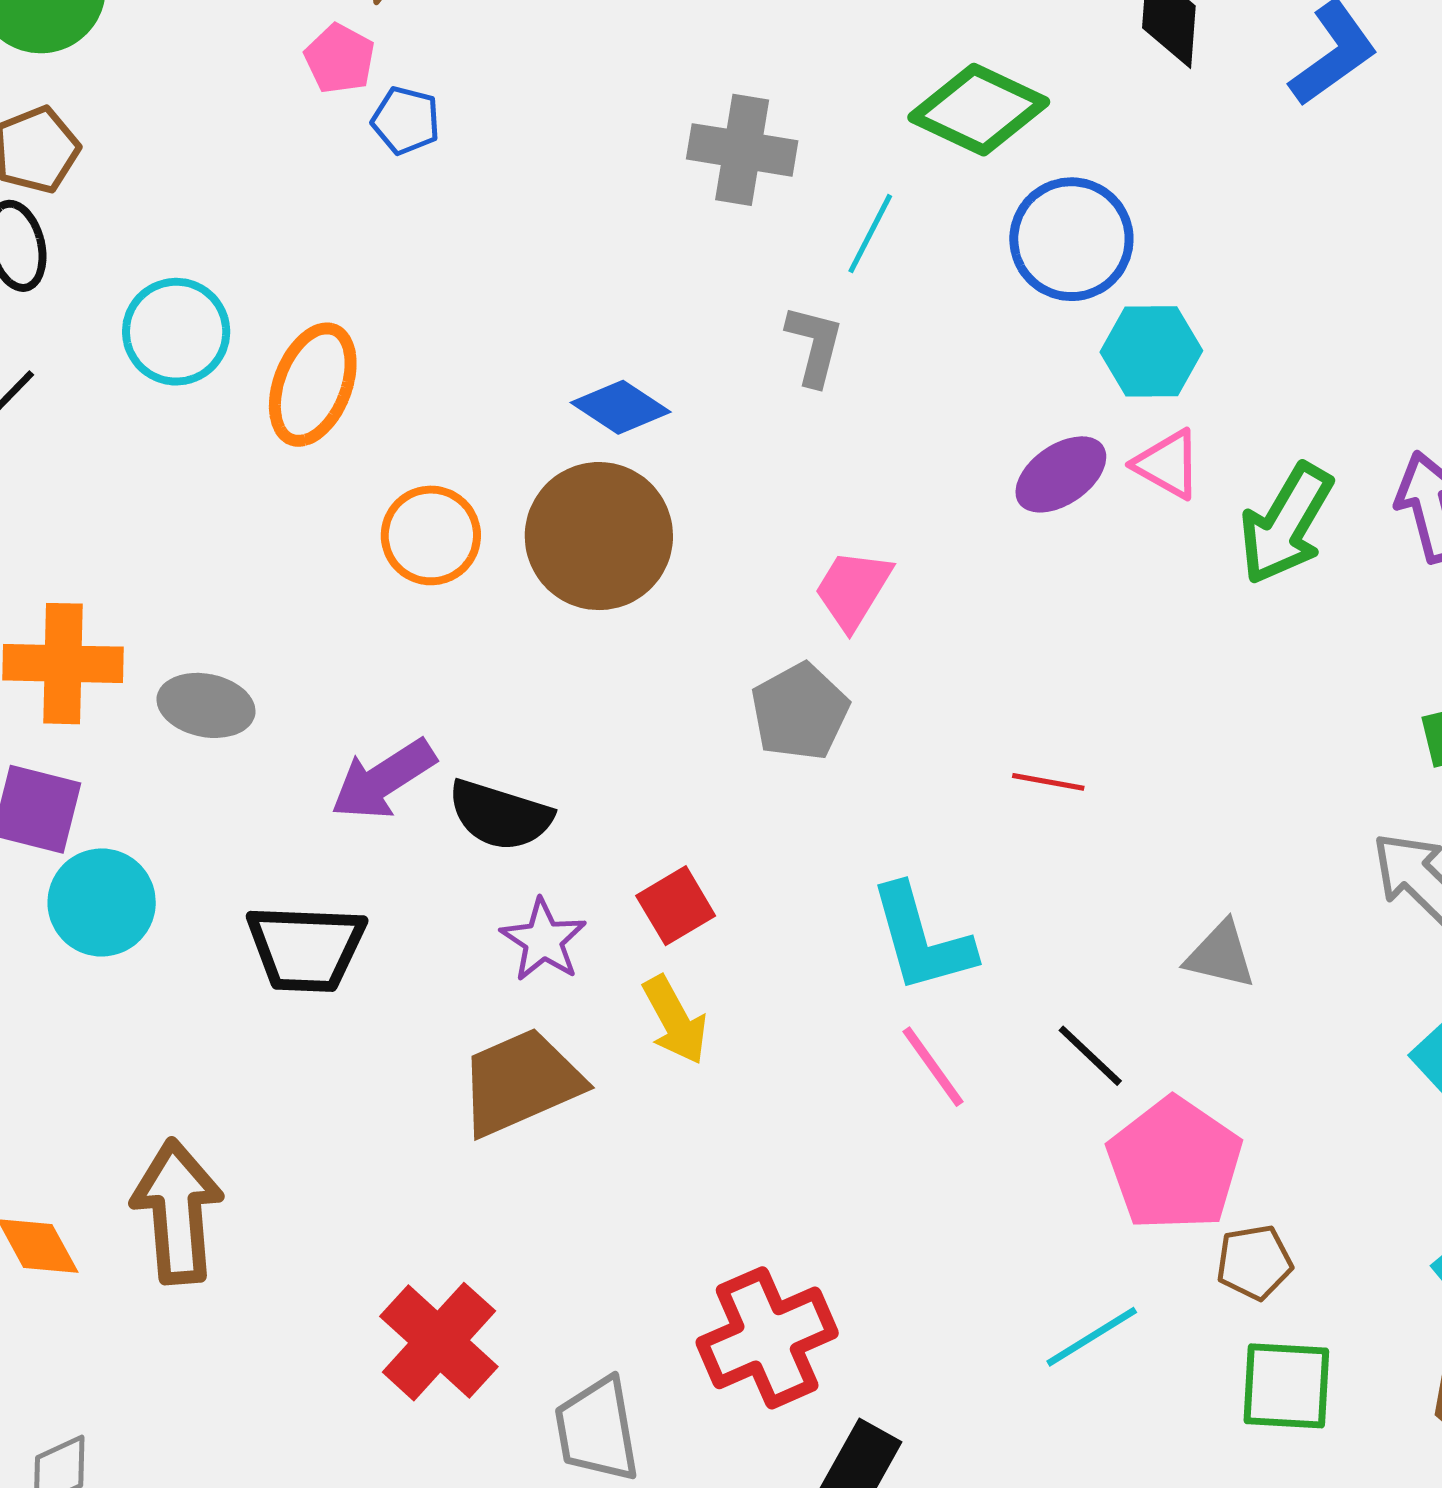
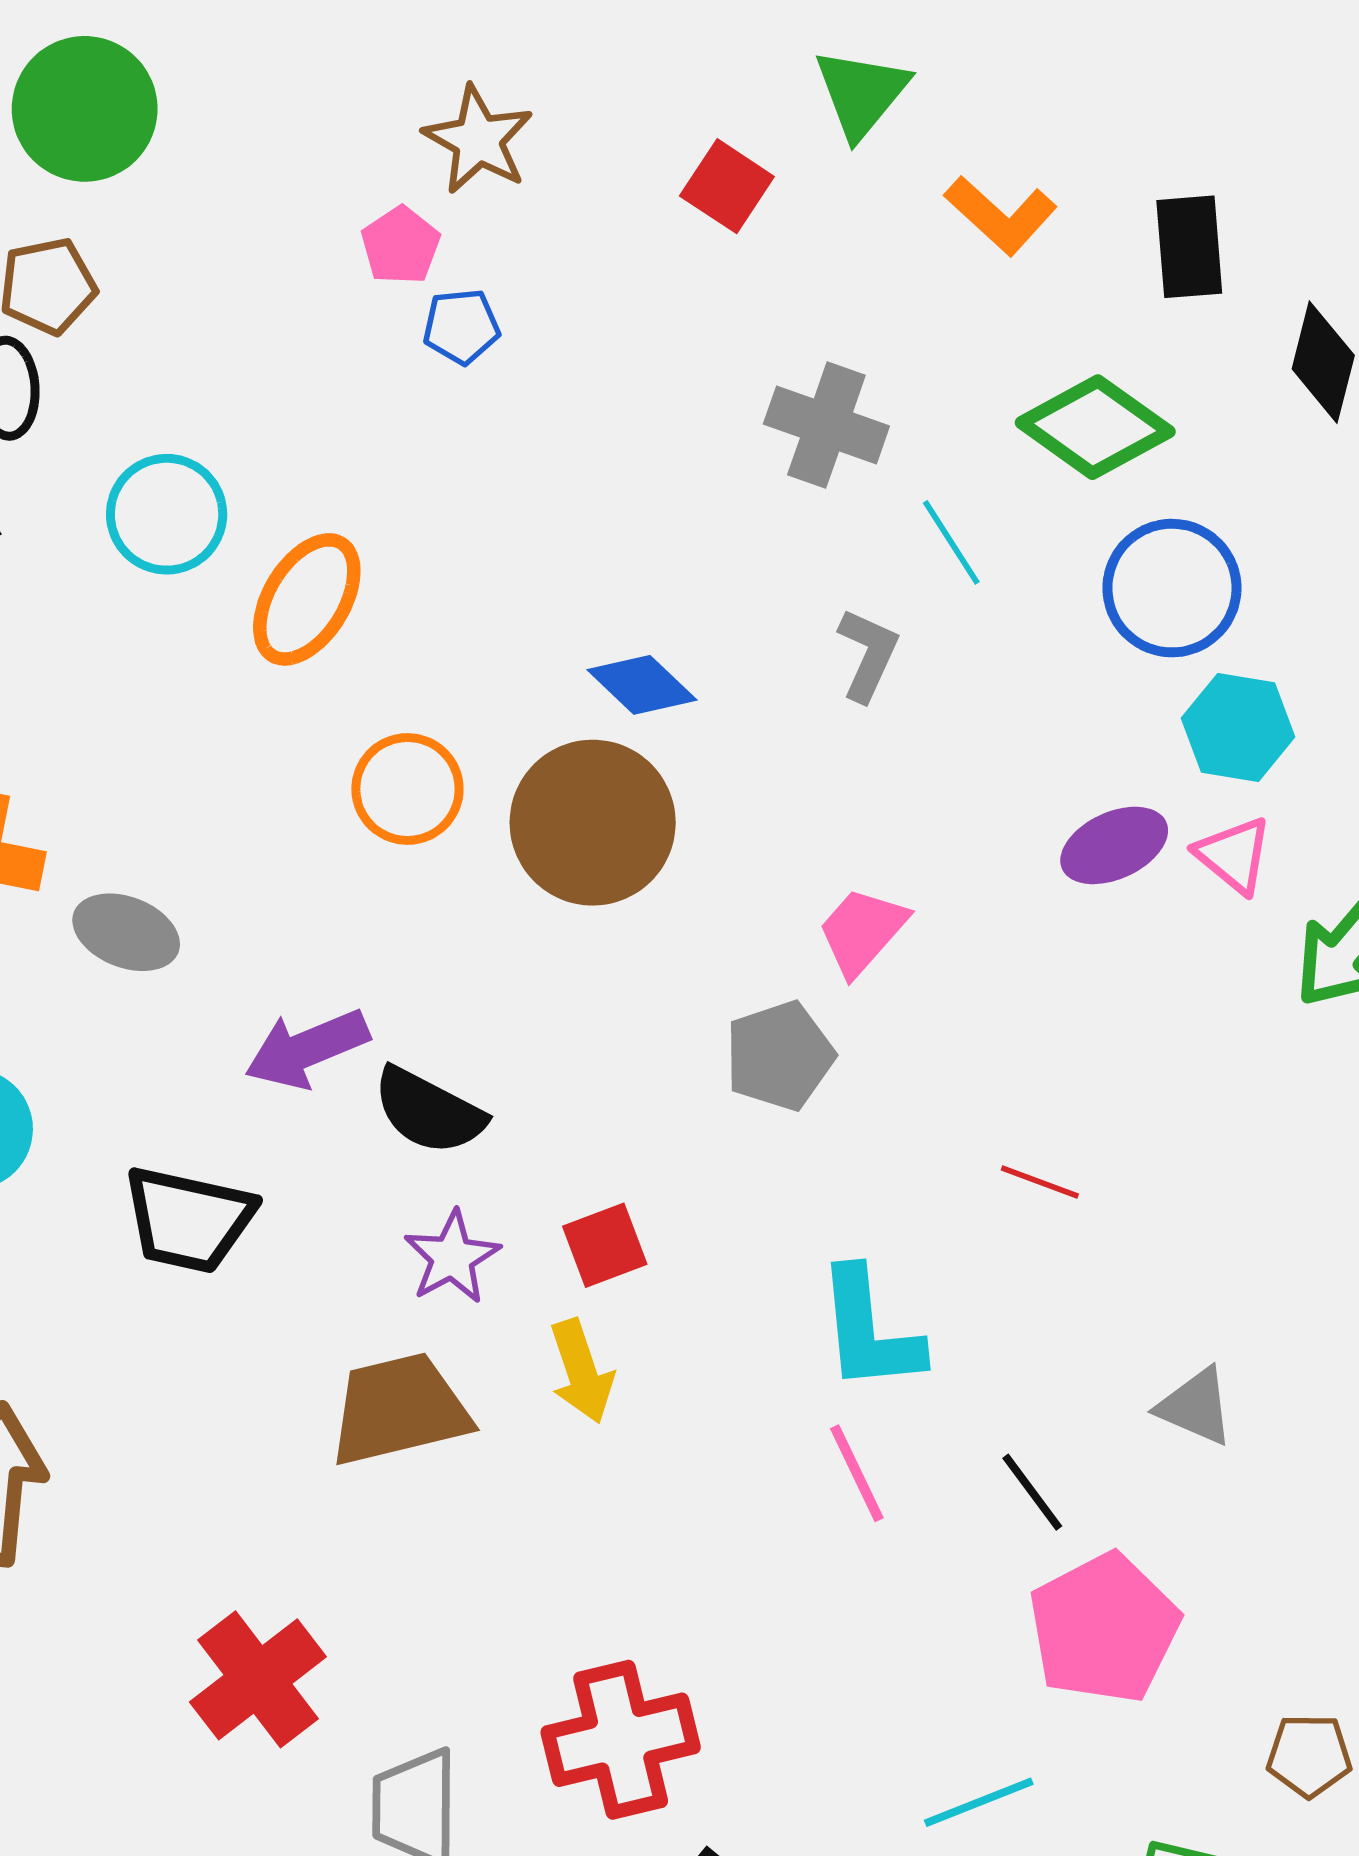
blue pentagon: (406, 120) -> (461, 326), turned -30
cyan line: (870, 234) -> (951, 542), turned -70
brown pentagon: (1254, 1262) -> (1309, 1755), moved

